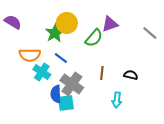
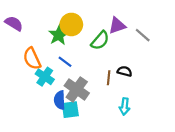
gray line: (150, 33) -> (143, 35), moved
orange semicircle: (30, 55) -> (32, 59), turned 65
black semicircle: (131, 75) -> (125, 71), moved

